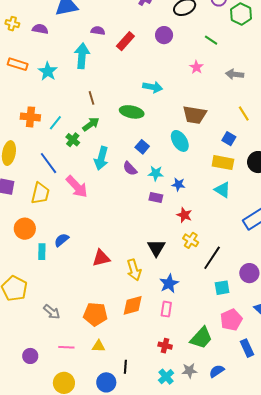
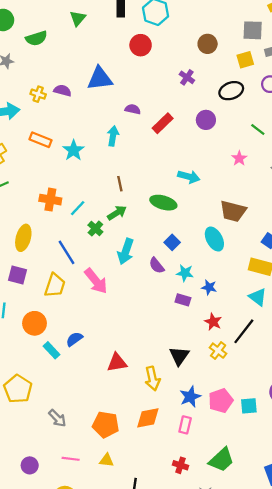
purple semicircle: (40, 29) -> (63, 91), moved
cyan arrow: (82, 56) -> (113, 136), size x0.7
cyan rectangle: (42, 252) -> (52, 350), turned -49
black line: (212, 258) -> (244, 331), moved
pink pentagon: (231, 320) -> (221, 401), moved

